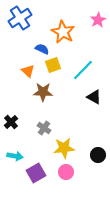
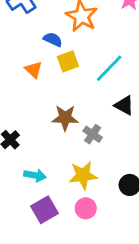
brown star: (43, 92) -> (65, 118), moved
gray cross: (44, 128) -> (93, 134), moved
cyan arrow: (15, 156) -> (35, 175), moved

